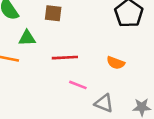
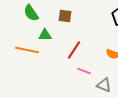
red line: (65, 58) -> (74, 50), turned -54

